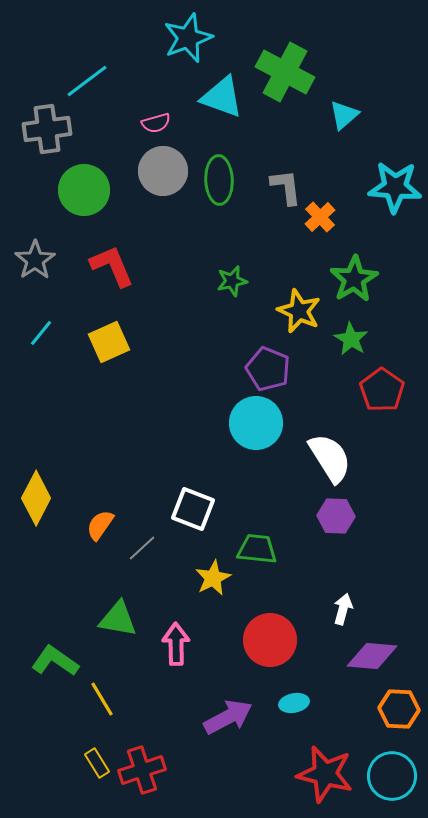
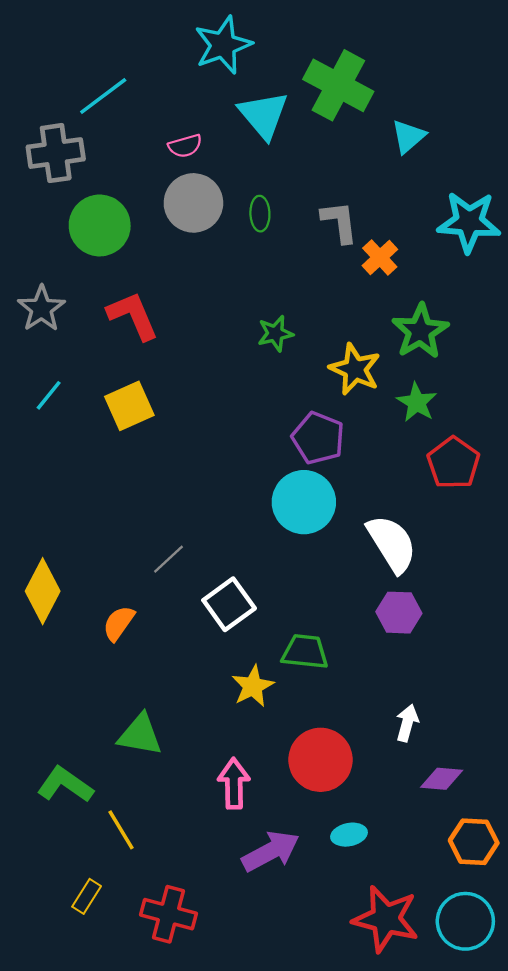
cyan triangle: (222, 97) -> (263, 115), turned 30
green ellipse: (219, 180) -> (260, 214), size x0.6
white square: (193, 509) -> (229, 604), turned 33
gray line: (142, 548) -> (169, 559), moved
pink arrow: (176, 644) -> (234, 784), moved
purple diamond: (372, 656) -> (442, 779), size x0.7
yellow rectangle: (97, 763) -> (87, 896), moved, turned 64
red cross: (142, 770) -> (169, 914), turned 33

